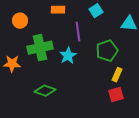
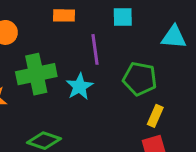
cyan square: (96, 11) -> (123, 17), turned 32
green pentagon: (107, 51) -> (140, 79), turned 30

